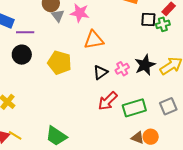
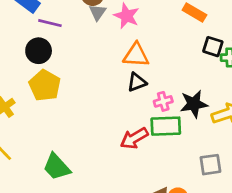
yellow pentagon: (60, 63) -> (45, 85), moved
black triangle: (100, 72) -> (137, 82), moved
green rectangle: (134, 108) -> (166, 126), moved

